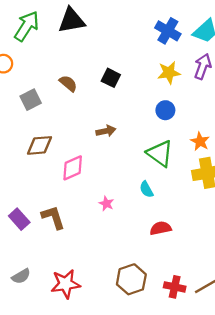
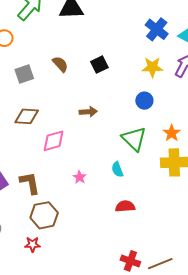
black square: (111, 78) -> (99, 65), turned 30
brown hexagon: (131, 279) -> (44, 215), moved
red star: (66, 284) -> (32, 244), size x0.6

